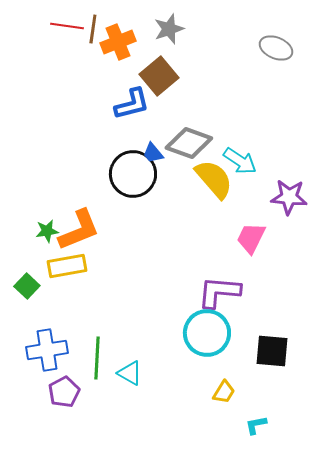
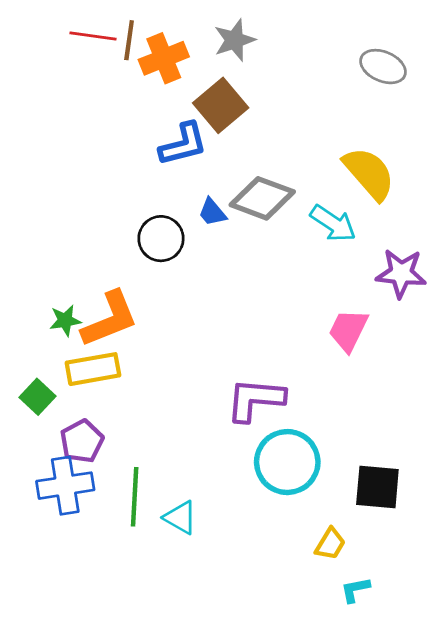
black circle: (133, 174) -> (161, 239), moved, size x0.7
yellow semicircle: (214, 179) -> (369, 173), moved
purple L-shape: (219, 292) -> (255, 400), moved
purple pentagon: (64, 392) -> (82, 441), moved
yellow trapezoid: (224, 392) -> (330, 544), moved

